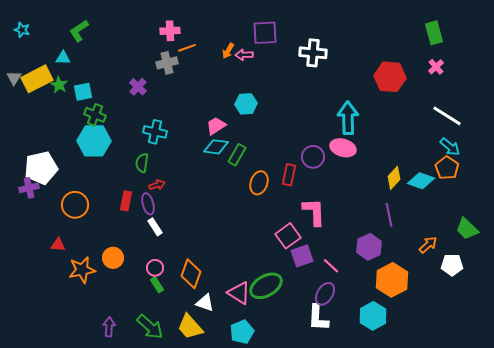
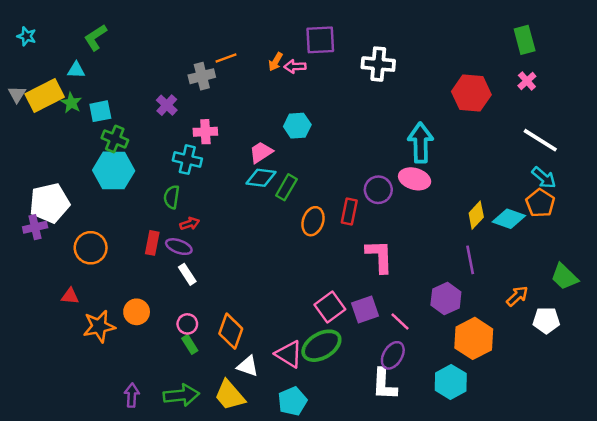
pink cross: (170, 31) -> (205, 132), moved
purple ellipse: (148, 204) -> (179, 247), turned -55
pink square: (288, 236) -> (330, 307), moved
green arrow: (150, 327) -> (181, 395), turned -48

